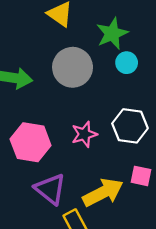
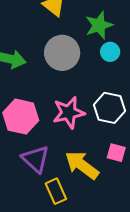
pink star: (84, 134) -> (69, 113), size x1.4
yellow arrow: (103, 192) -> (82, 165), turned -120

